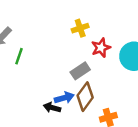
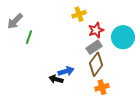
gray rectangle: (80, 71) -> (94, 47), moved
brown diamond: (85, 97) -> (96, 64), moved

